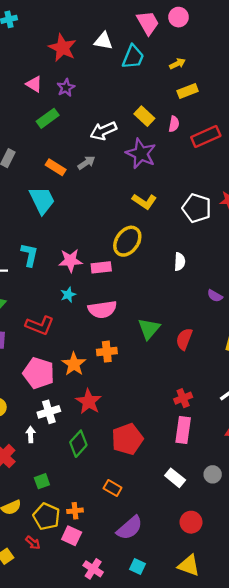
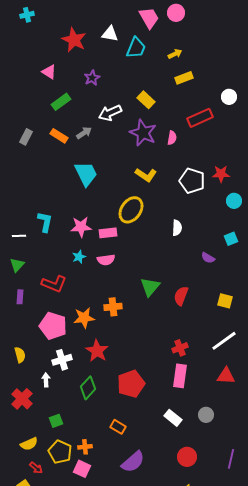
purple star: (66, 88) -> (92, 78), moved
pink semicircle: (174, 124) -> (172, 138), moved
gray arrow: (86, 163) -> (84, 133), moved
orange rectangle: (56, 167) -> (59, 136), moved
cyan trapezoid: (42, 200) -> (86, 174), moved
pink semicircle: (102, 309) -> (106, 260), moved, size x0.7
orange star: (74, 364) -> (84, 318), turned 30
red arrow: (33, 543) -> (36, 468), moved

